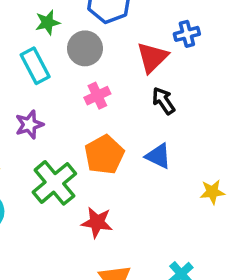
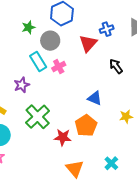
cyan rectangle: (35, 66) -> (38, 61), moved
black arrow: (164, 101) -> (116, 66), moved
orange pentagon: (104, 155) -> (86, 126), moved

